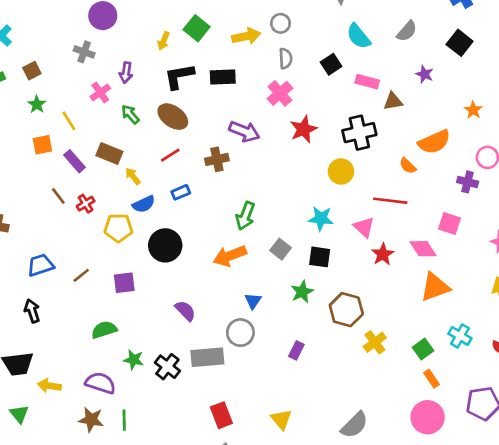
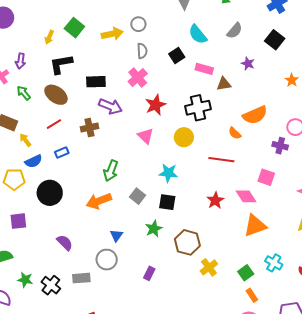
black rectangle: (223, 77) -> (96, 82), moved
orange star: (473, 110) -> (292, 80), moved
pink triangle: (364, 227) -> (146, 136), moved
gray rectangle: (207, 357) -> (81, 278), size x0.7

